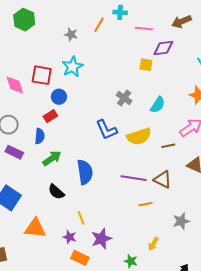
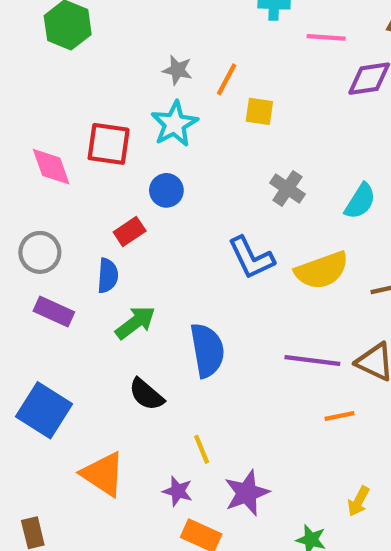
orange line: (99, 25) -> (227, 79), moved
gray star: (71, 34) -> (177, 70), moved
yellow square: (146, 65) -> (259, 111), moved
blue circle: (59, 97) -> (166, 190), moved
orange triangle: (35, 228) -> (103, 474), turned 30

